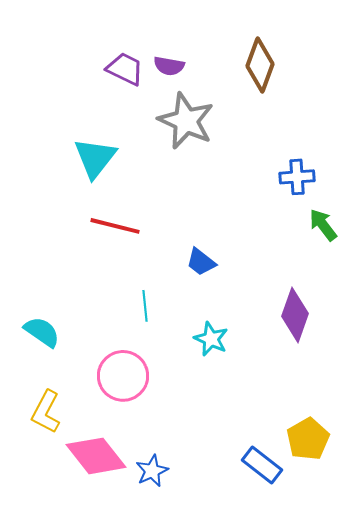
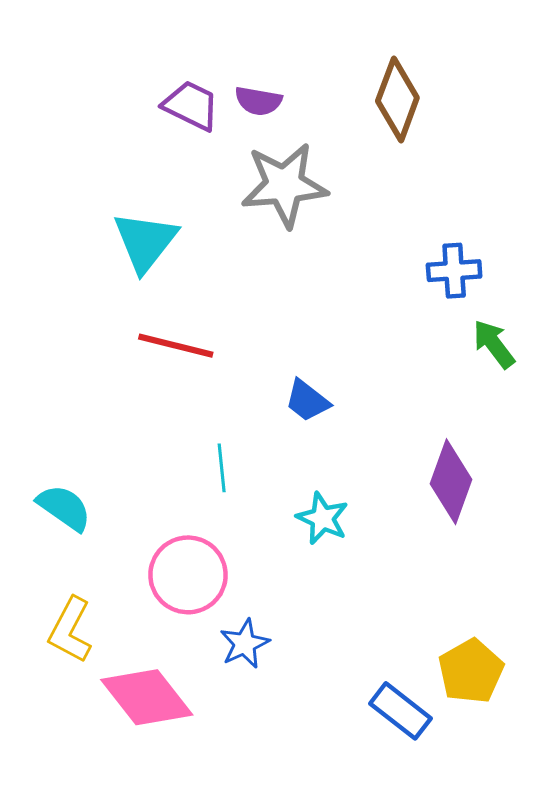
gray star: (186, 121) -> (284, 185), turned -30
blue star: (152, 471) -> (245, 644), moved

